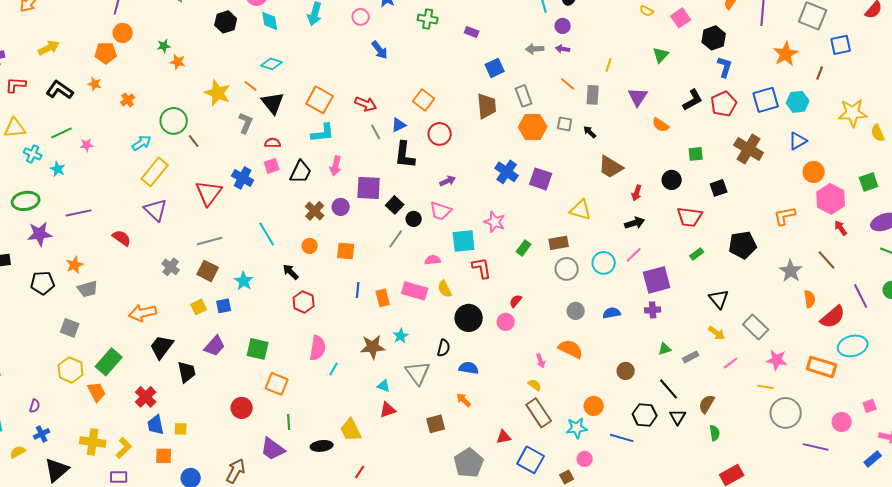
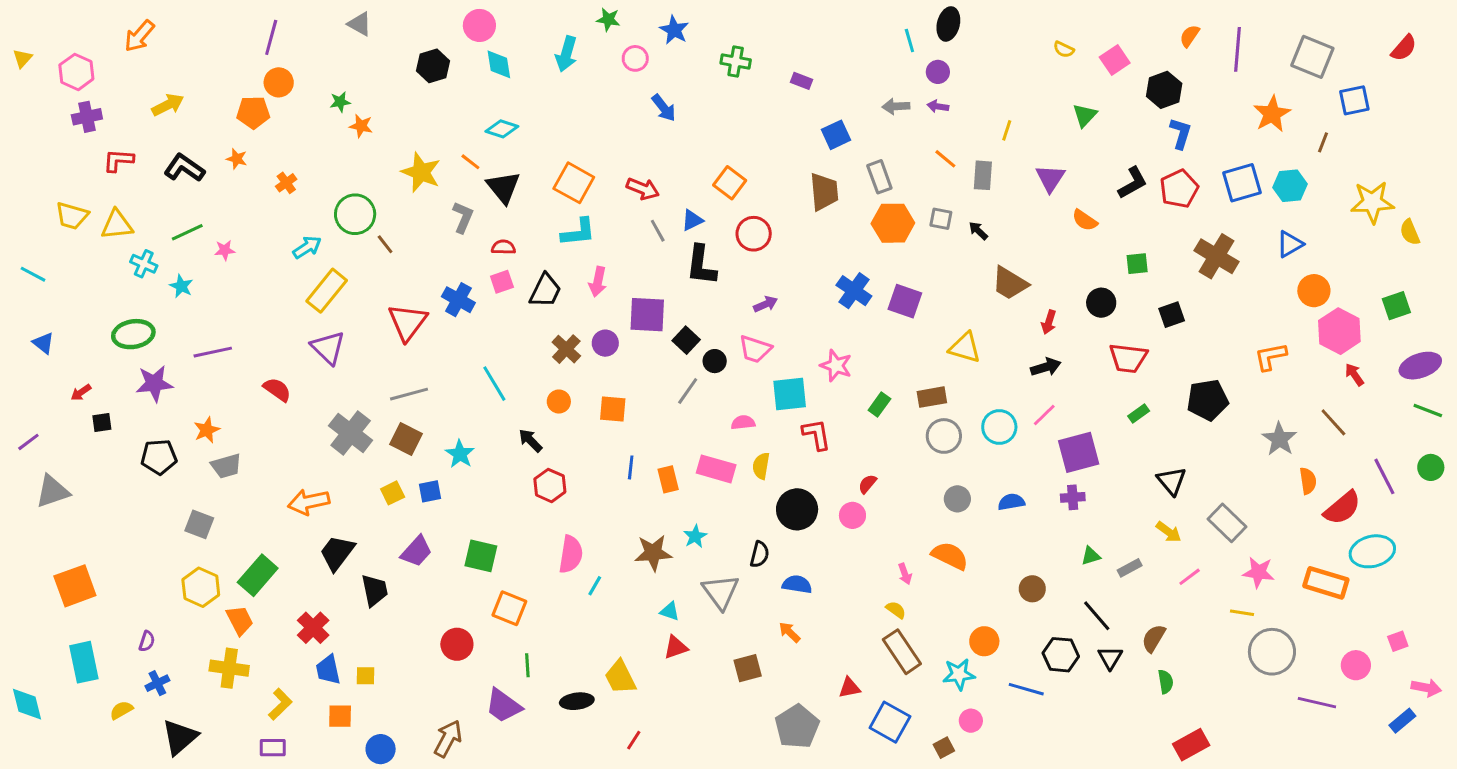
gray cross: (171, 267) -> (351, 433), size x1.6
yellow semicircle: (445, 289) -> (761, 466), turned 36
yellow cross: (93, 442) -> (229, 668), moved

